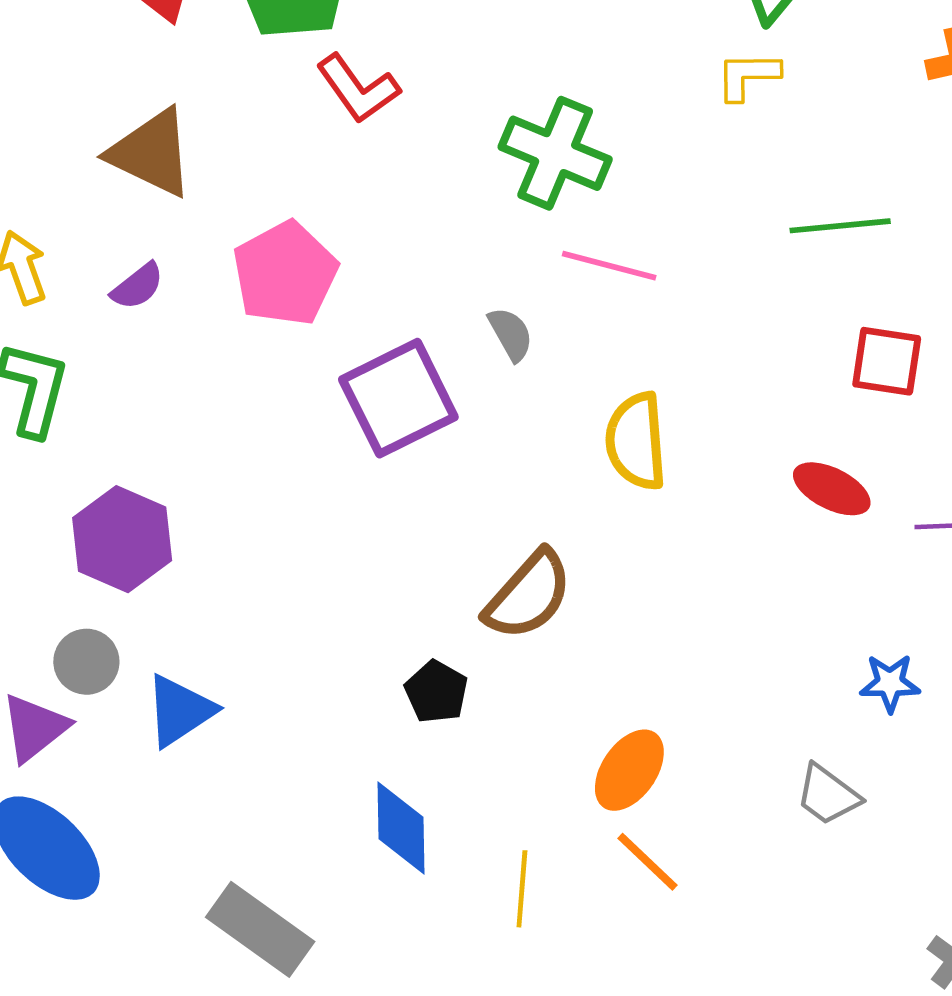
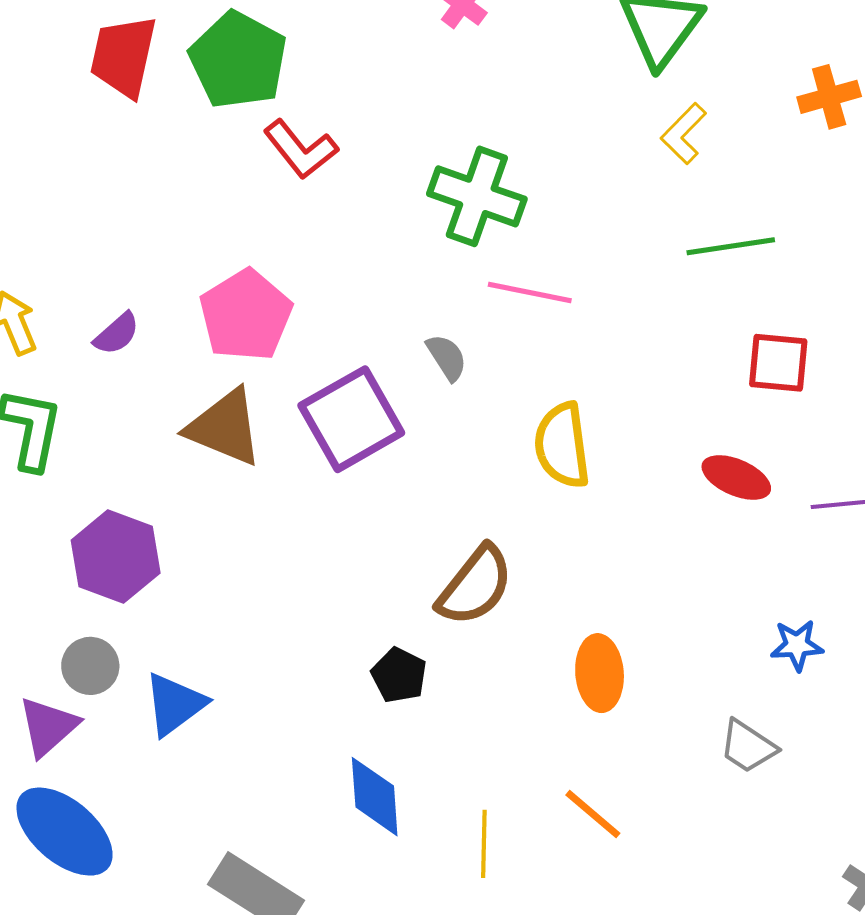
yellow L-shape: (748, 76) -> (684, 134), moved, turned -42
brown triangle: (151, 153) -> (225, 427), moved
orange ellipse: (629, 770) -> (600, 673), moved, turned -36

